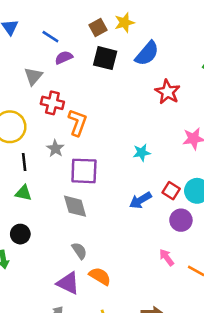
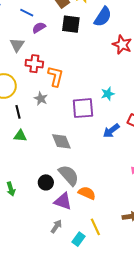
purple square: (84, 171) -> (83, 108), moved
black circle: (20, 234) -> (46, 182), moved
gray semicircle: (79, 251) -> (69, 175), size x1.6

